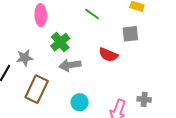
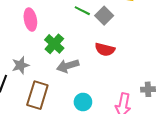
gray square: (130, 34) -> (104, 16), moved, turned -30

